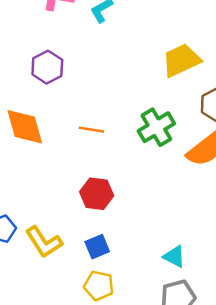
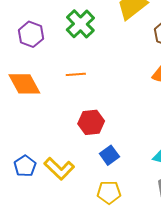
green cross: (156, 127) -> (80, 24), moved
blue square: (97, 247) -> (109, 155), moved

